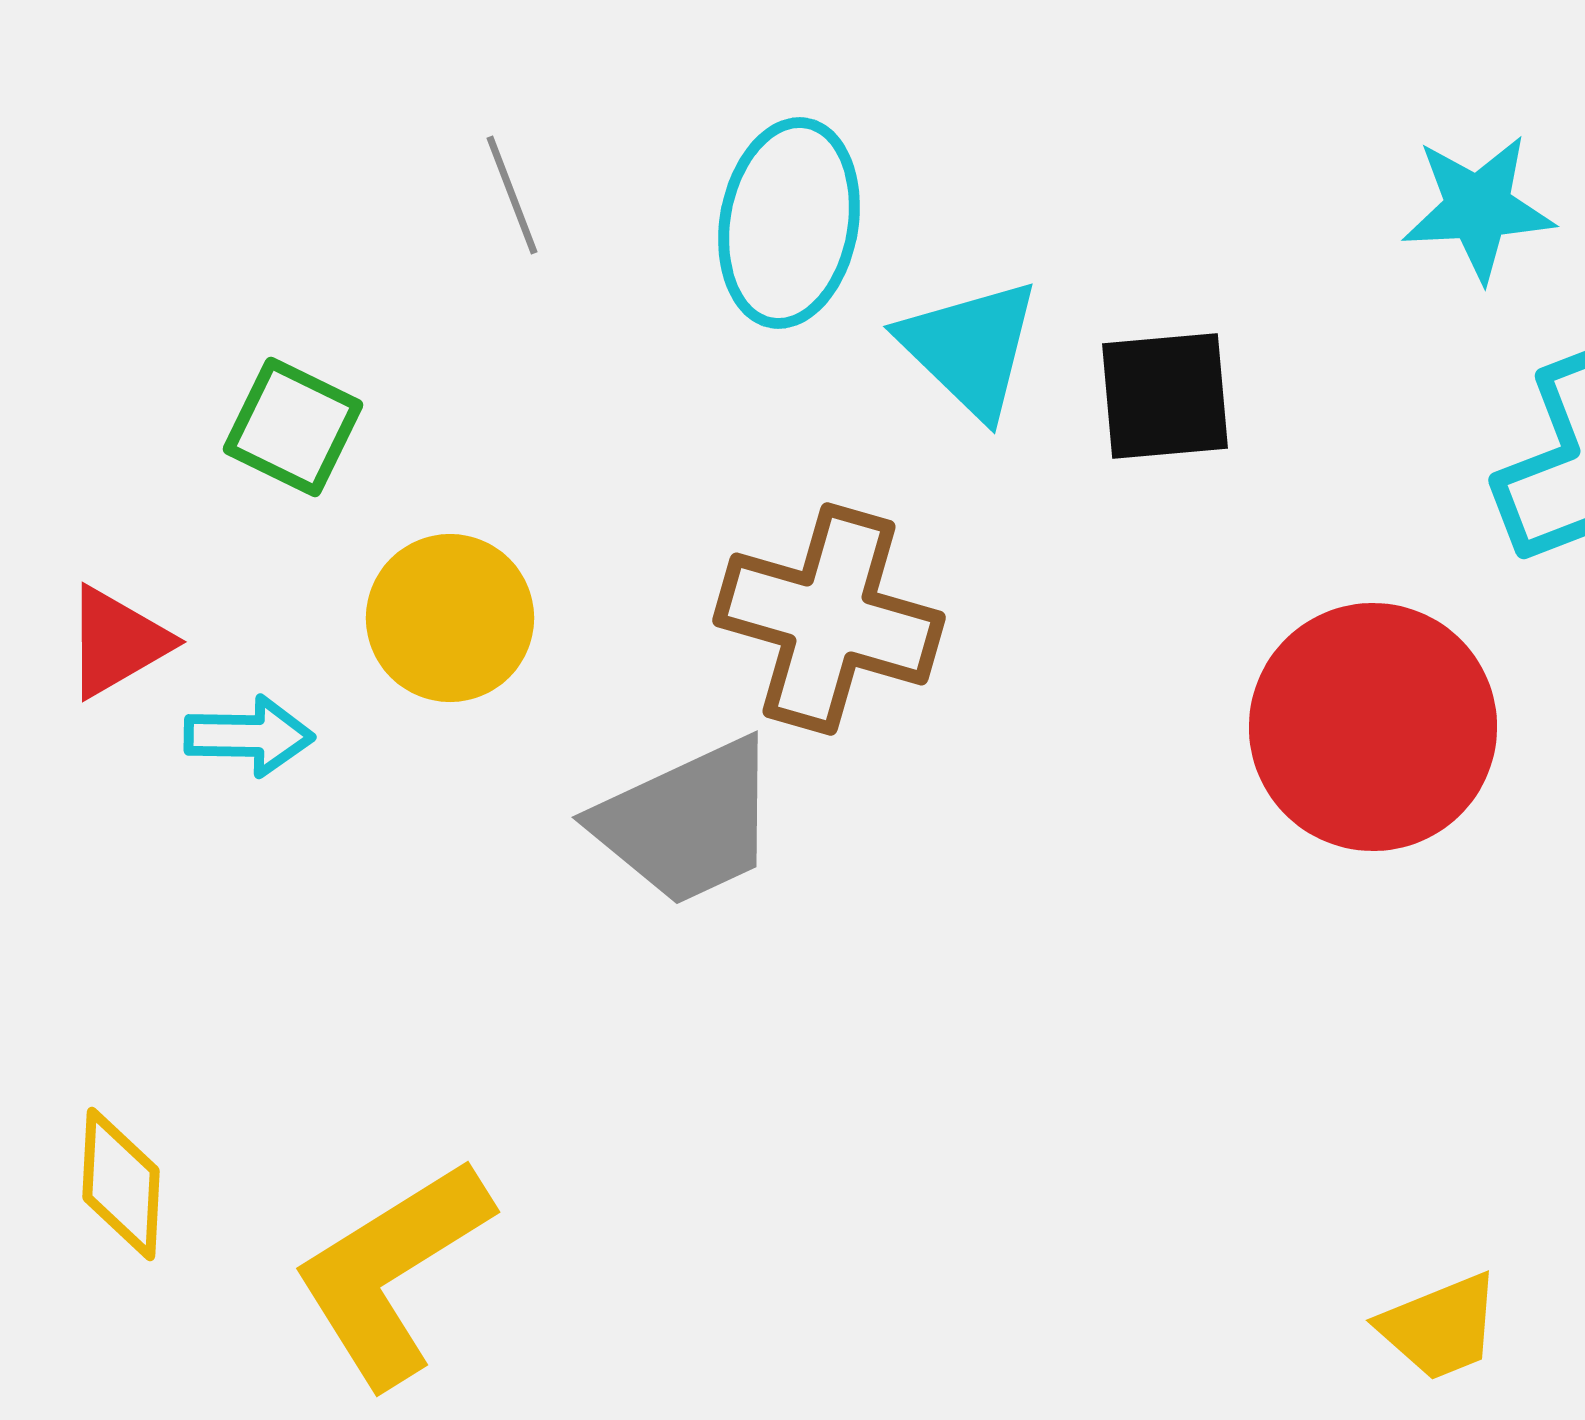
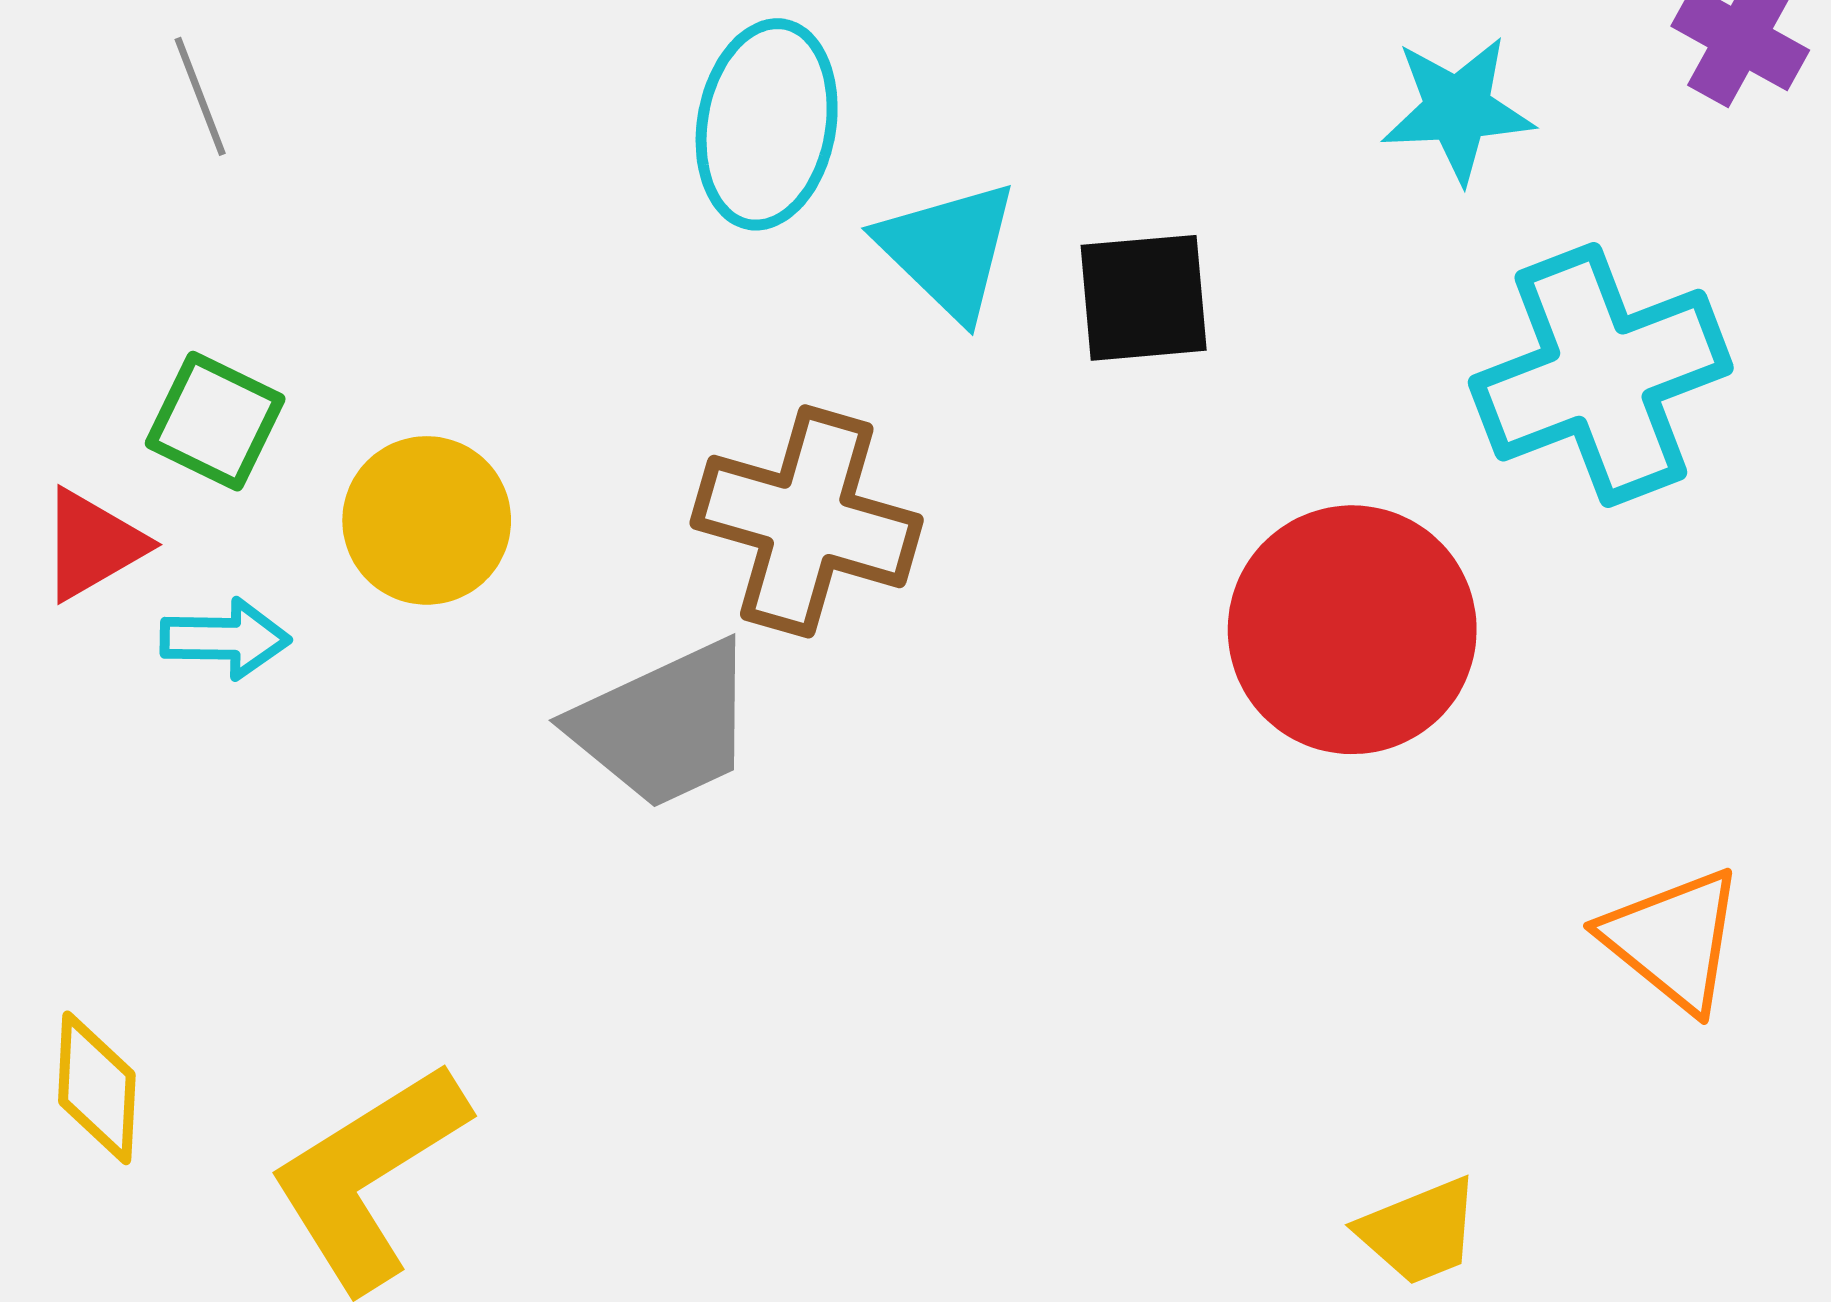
gray line: (512, 195) -> (200, 96), moved
green square: (293, 427) -> (215, 421), moved

